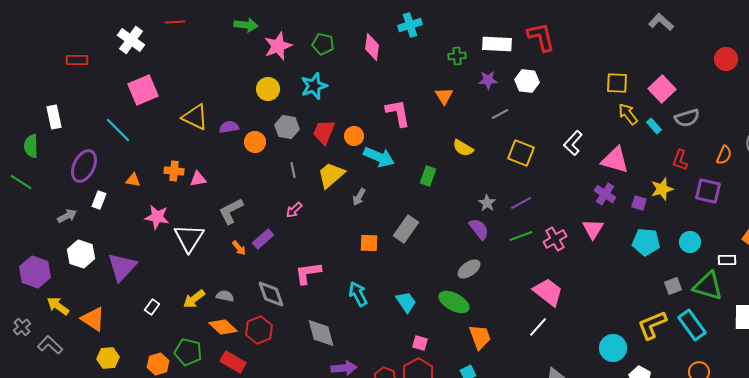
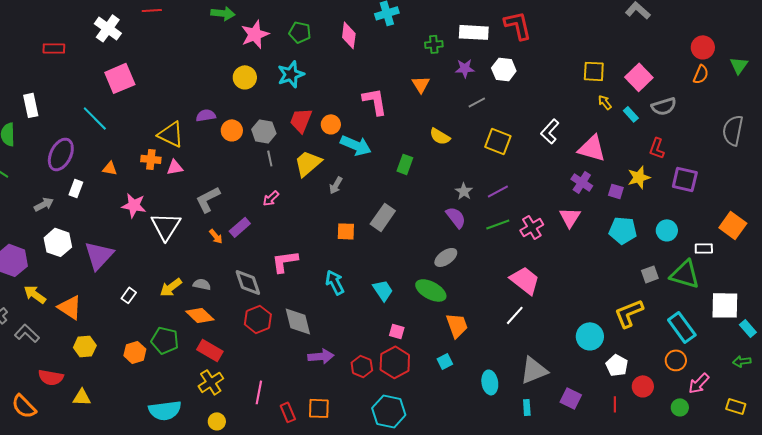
yellow arrow: (628, 114) -> (605, 102), size x0.7
yellow triangle: (195, 117) -> (171, 134), moved
gray hexagon: (287, 127) -> (264, 131), moved
orange semicircle: (724, 155) -> (701, 74), moved
cyan rectangle: (692, 325) -> (682, 327), moved
red hexagon: (259, 330) -> (258, 319), moved

